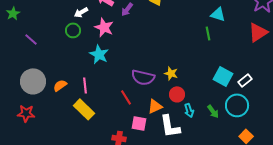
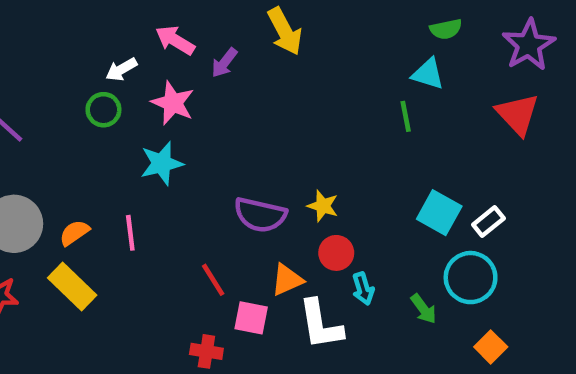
red triangle: (258, 32) -> (518, 114), turned -40
cyan star: (99, 54) -> (162, 163), turned 30
red line: (126, 97) -> (213, 280), moved
yellow rectangle: (84, 109) -> (72, 286), moved
green arrow: (213, 111) -> (424, 309), moved

